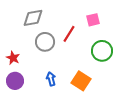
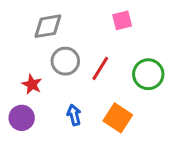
pink square: (93, 20) -> (122, 20), moved
red line: (69, 34) -> (100, 68), moved
red star: (13, 58) -> (32, 84), moved

